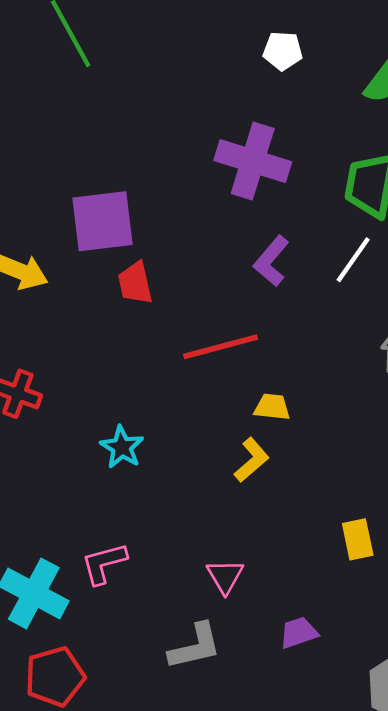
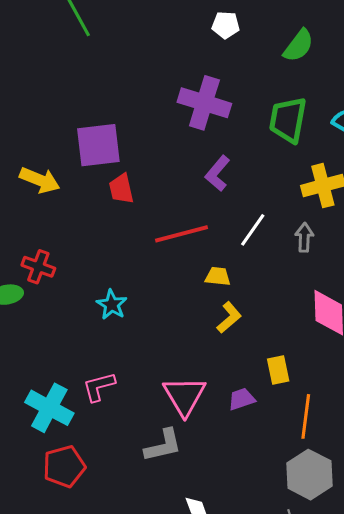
white line: (353, 260) -> (253, 230), moved
yellow L-shape: (252, 460) -> (229, 317), moved
pink triangle: (225, 576) -> (184, 396), size x1.6
purple trapezoid: (299, 633) -> (242, 399), moved

